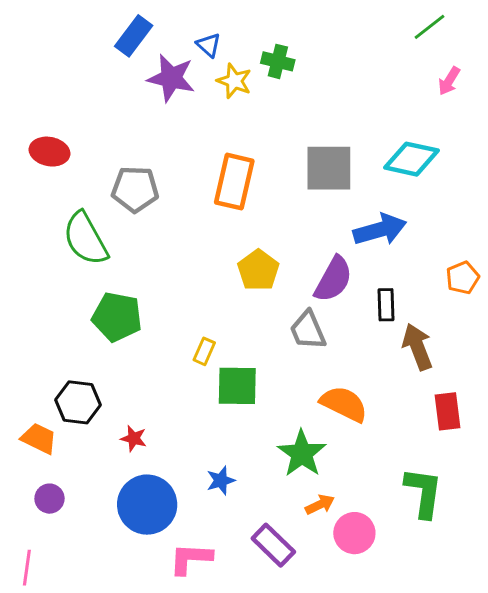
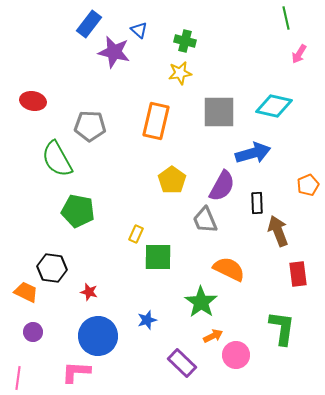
green line: (429, 27) -> (286, 18), turned -65
yellow star: (234, 81) -> (180, 73), moved, turned -30
pink L-shape: (191, 559) -> (76, 372), moved

